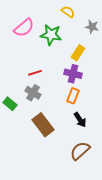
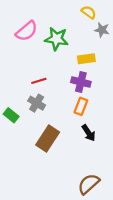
yellow semicircle: (68, 12) -> (89, 12), moved
yellow rectangle: (78, 53) -> (86, 59), turned 49
brown rectangle: (43, 125) -> (48, 139), turned 70
brown semicircle: (80, 151) -> (89, 184), moved

